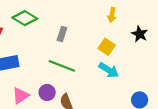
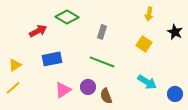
cyan arrow: (109, 70) -> (147, 82), moved

